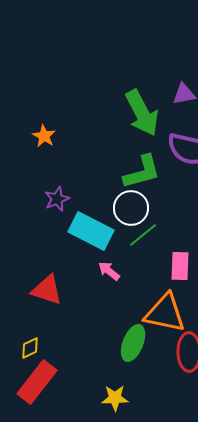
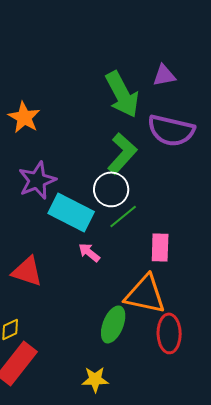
orange star: (44, 136) -> (24, 117), size x1.4
green L-shape: (142, 172) -> (122, 153), turned -33
purple star: (57, 199) -> (37, 180), size x1.5

